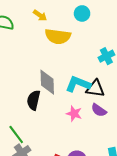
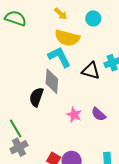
yellow arrow: (40, 15) -> (61, 14), moved
cyan L-shape: (78, 84) -> (59, 57), moved, turned 35
black triangle: (95, 89) -> (91, 71), moved

